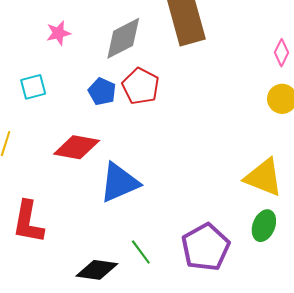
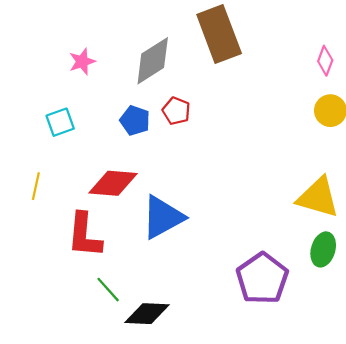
red pentagon: (141, 86) -> (176, 111), size x0.7
red L-shape: (28, 222) -> (84, 235), moved
green line: (141, 252) -> (108, 290), moved

